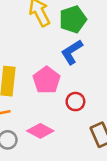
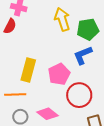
red circle: (75, 102) -> (79, 95), size x1.6

